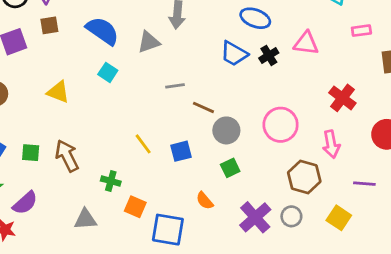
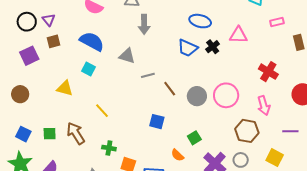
gray triangle: (149, 42) -> (127, 56), moved, turned 42
cyan square: (108, 72) -> (88, 69), moved
brown line: (203, 107) -> (170, 89), turned 35
gray circle: (226, 130) -> (197, 96), moved
yellow line: (143, 144) -> (102, 111), moved
blue square: (181, 151) -> (157, 122), turned 35
green square: (230, 168) -> (194, 138), moved

